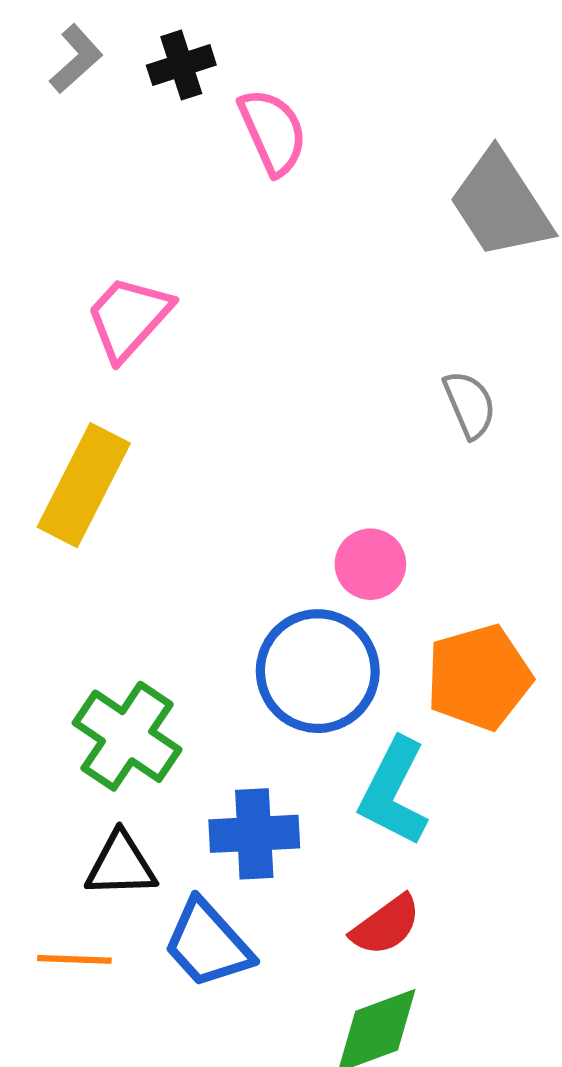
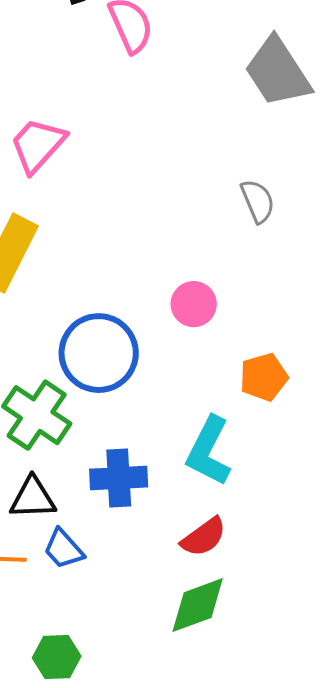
blue circle: (318, 671) -> (99, 353), moved
orange pentagon: (479, 677) -> (264, 377), size x0.7
blue trapezoid: (208, 944) -> (64, 549), moved, size x0.7

